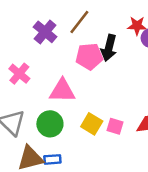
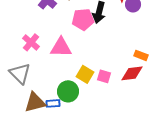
pink cross: (19, 74) -> (31, 42), moved
green circle: (50, 124) -> (68, 91), moved

